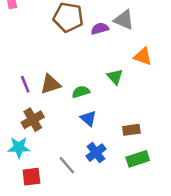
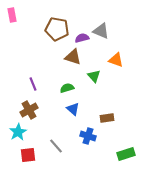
purple line: (25, 84) -> (33, 84), moved
brown triangle: (50, 84) -> (73, 57), moved, turned 36
cyan star: (19, 147) -> (18, 132), turned -30
blue cross: (96, 153) -> (88, 136), moved, turned -35
green rectangle: (138, 159) -> (126, 154), moved

